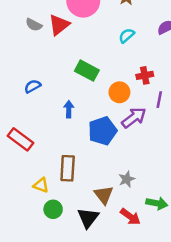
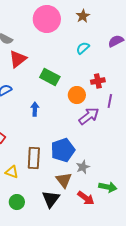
red triangle: (59, 25) -> (18, 59), moved
blue pentagon: (103, 131) -> (63, 150), moved
green circle: (53, 209) -> (17, 202), moved

